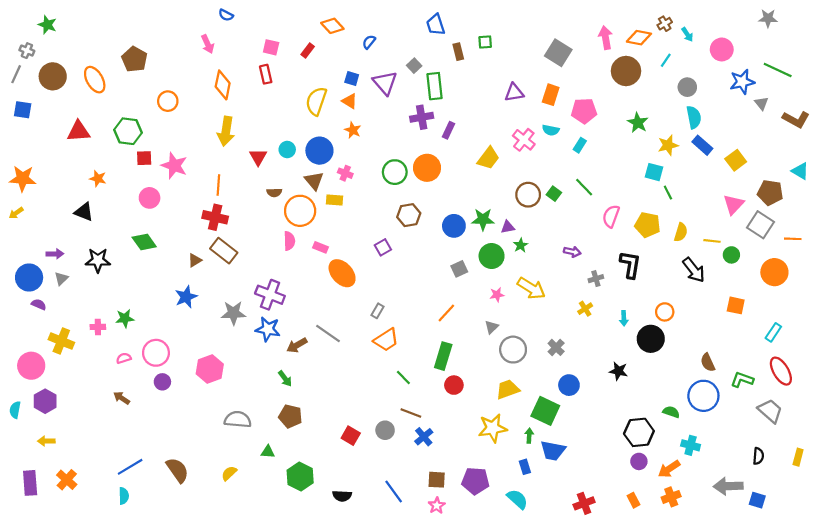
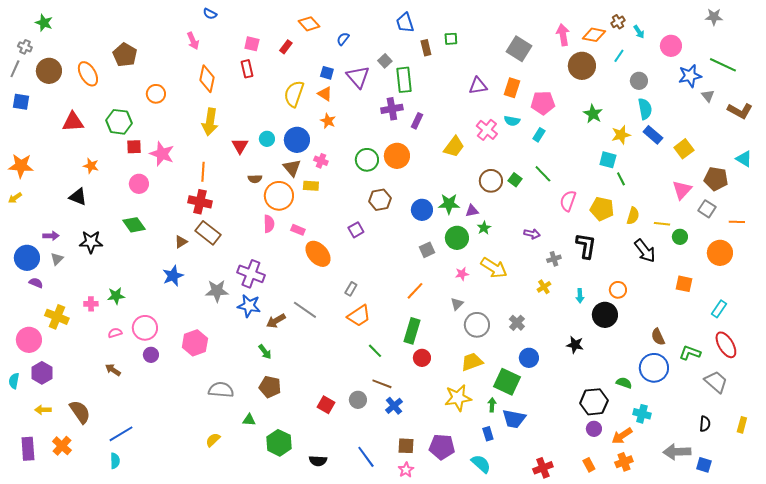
gray square: (760, 225) -> (707, 209), size x0.7
brown semicircle: (177, 470) -> (80, 412), moved

